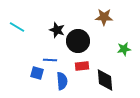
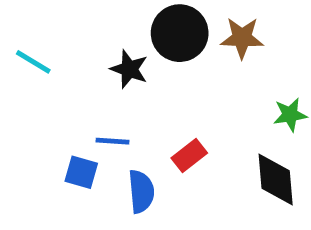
black circle: (78, 41) -> (180, 33), moved
red rectangle: (82, 66) -> (189, 155), turned -32
black diamond: (105, 80) -> (276, 179), moved

